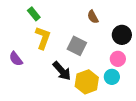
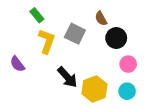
black circle: (122, 35) -> (116, 38), moved
gray square: (77, 46) -> (75, 34), moved
cyan circle: (112, 77) -> (127, 91), moved

